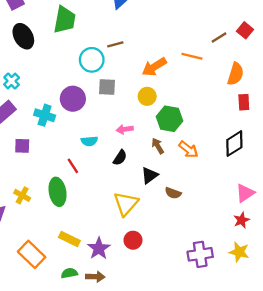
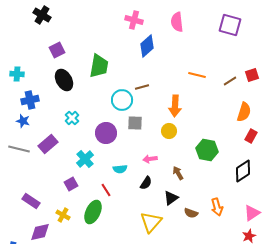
red square: (245, 30) -> (252, 75), turned 32
orange line: (192, 56) -> (197, 75), moved
orange arrow: (154, 67) -> (175, 106), turned -55
cyan cross: (12, 81) -> (72, 118), moved
red rectangle: (244, 102) -> (251, 136), turned 32
cyan cross: (45, 115) -> (85, 159), moved, turned 30
green hexagon: (170, 119) -> (207, 150), moved
purple square: (22, 146) -> (71, 184), moved, turned -32
orange arrow: (188, 149) -> (217, 207), moved, turned 36
green ellipse: (58, 192) -> (93, 212), turned 35

